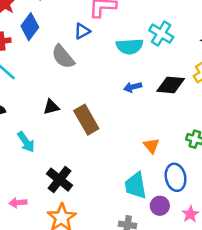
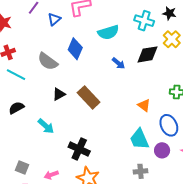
blue diamond: (30, 27) -> (75, 49), moved
blue triangle: (82, 31) -> (54, 19), moved
cyan cross: (161, 34) -> (144, 21), moved
gray semicircle: (63, 57) -> (48, 61), moved
blue arrow: (133, 87) -> (118, 63), turned -112

